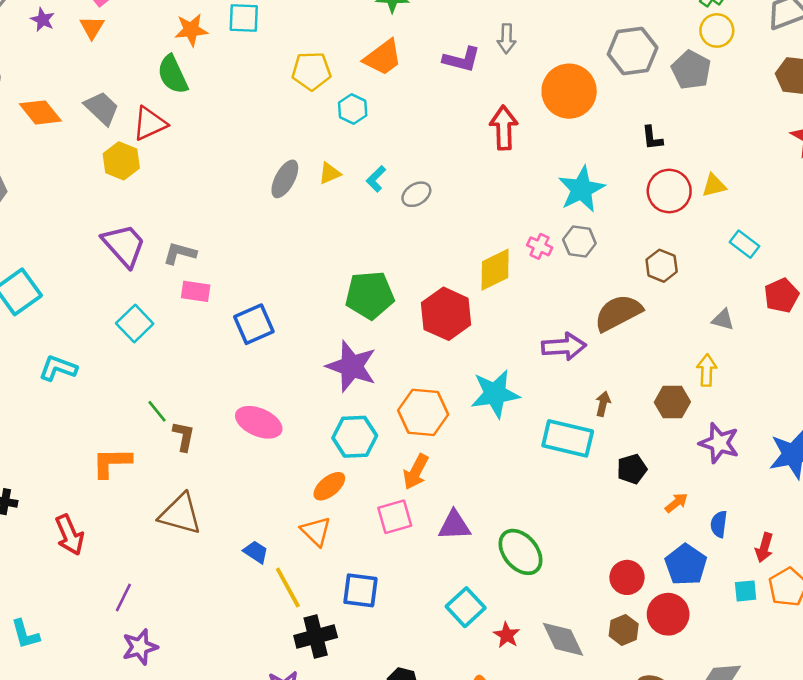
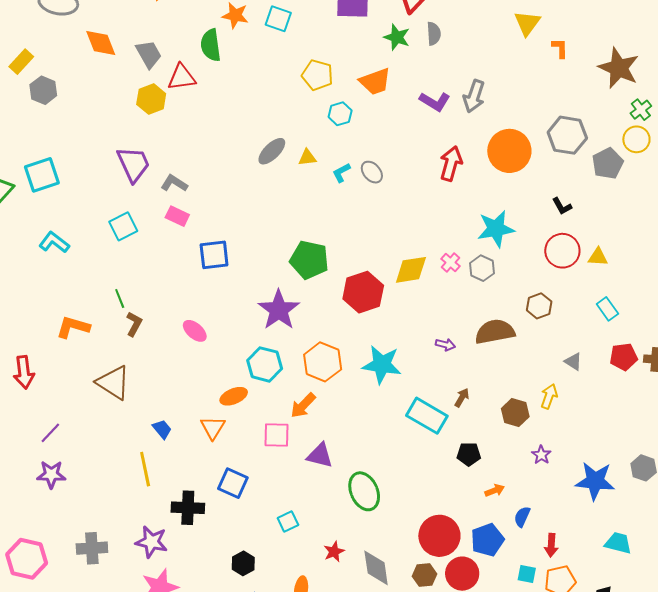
gray arrow: (507, 39) -> (474, 96), size x1.4
black L-shape: (652, 138) -> (562, 206), turned -40
gray ellipse: (416, 194) -> (372, 172), moved, turned 65
purple arrow: (564, 346) -> (445, 345), size x0.6
pink ellipse: (259, 422) -> (195, 331), size x0.7
purple star: (719, 443) -> (541, 455), size x0.6
red arrow: (764, 548) -> (551, 545), turned -30
red circle: (627, 577) -> (439, 536), size x1.5
yellow line: (288, 588) -> (145, 469), moved
cyan square: (466, 607) -> (288, 522), moved, size x0.7

